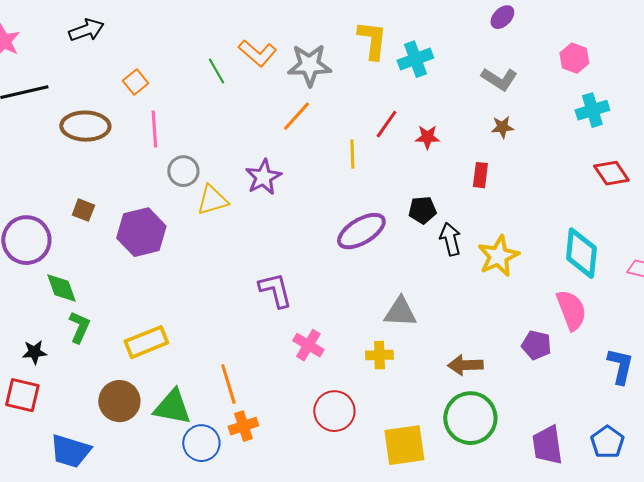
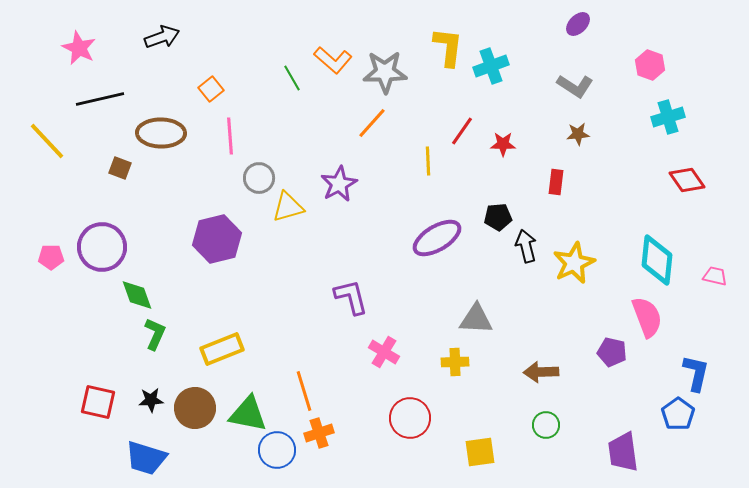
brown square: (83, 210) -> (120, 168), moved
black star: (34, 352) -> (151, 400), moved
green circle: (470, 418) -> (546, 425), size x0.5
blue pentagon: (607, 442) -> (678, 414), moved
yellow square: (404, 445) -> (480, 452), size x0.7

